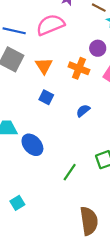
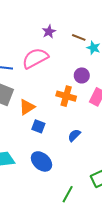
orange triangle: (44, 66) -> (27, 107), moved, turned 36
blue ellipse: (32, 145) -> (41, 161), moved

